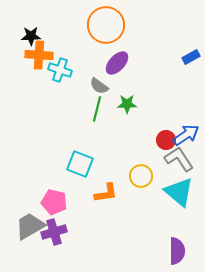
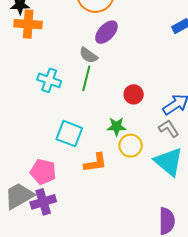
cyan cross: (60, 70) -> (49, 80), moved
green star: (127, 104) -> (117, 127), moved
red circle: (166, 140) -> (134, 94), moved
gray L-shape: (179, 159) -> (169, 129), size x0.7

